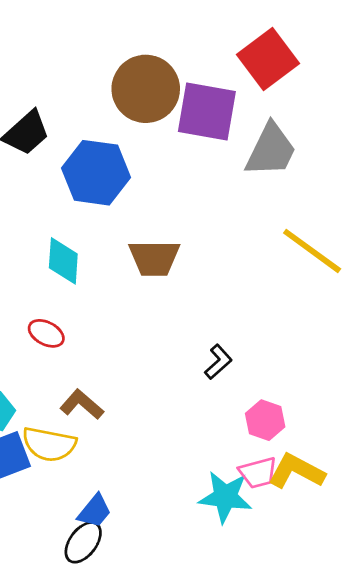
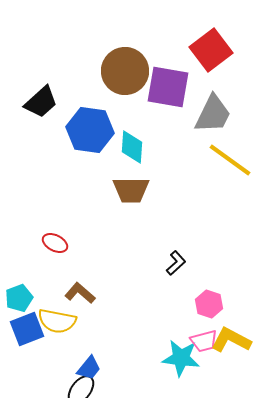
yellow line: (312, 251) -> (230, 160), moved
cyan diamond: (63, 261) -> (132, 147), moved

